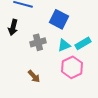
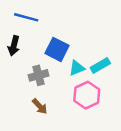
blue square: (59, 19) -> (57, 49), moved
gray cross: (38, 42) -> (38, 75), moved

